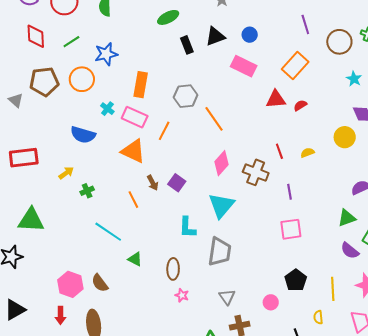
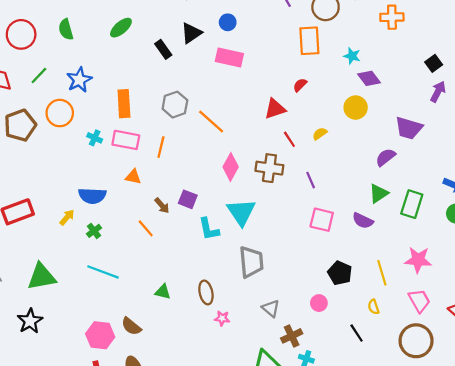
green ellipse: (168, 17) -> (121, 28), moved
orange rectangle: (295, 66) -> (309, 41), moved, turned -32
cyan star: (354, 79) -> (352, 56), moved
red triangle: (276, 99) -> (275, 109), moved
blue semicircle: (83, 135) -> (92, 196), moved
orange triangle: (133, 151) -> (133, 177), size x0.6
cyan L-shape: (187, 227) -> (209, 229), moved
pink square: (291, 229) -> (322, 220), turned 35
cyan line: (108, 232) -> (103, 272), moved
purple semicircle: (350, 251) -> (363, 221), moved

